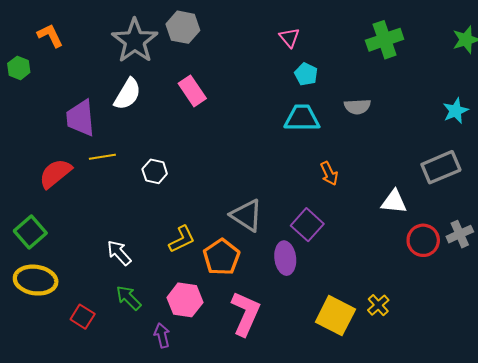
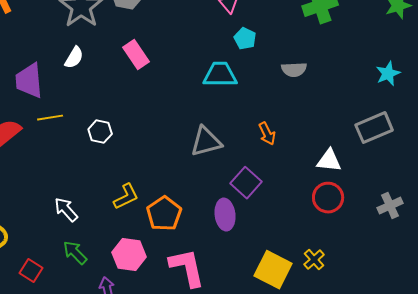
white semicircle: (127, 94) -> (74, 58), size x0.7
cyan trapezoid: (302, 118) -> (220, 75), moved
gray triangle: (247, 215) -> (206, 142), moved, turned -48
gray cross: (460, 234) -> (390, 206), moved
red circle: (423, 240) -> (328, 198), moved
pink L-shape: (246, 313) -> (187, 268), turned -36

